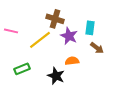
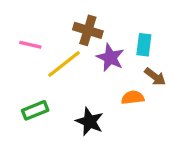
pink line: (11, 31) -> (30, 45), moved
orange semicircle: (72, 61) -> (133, 98), moved

